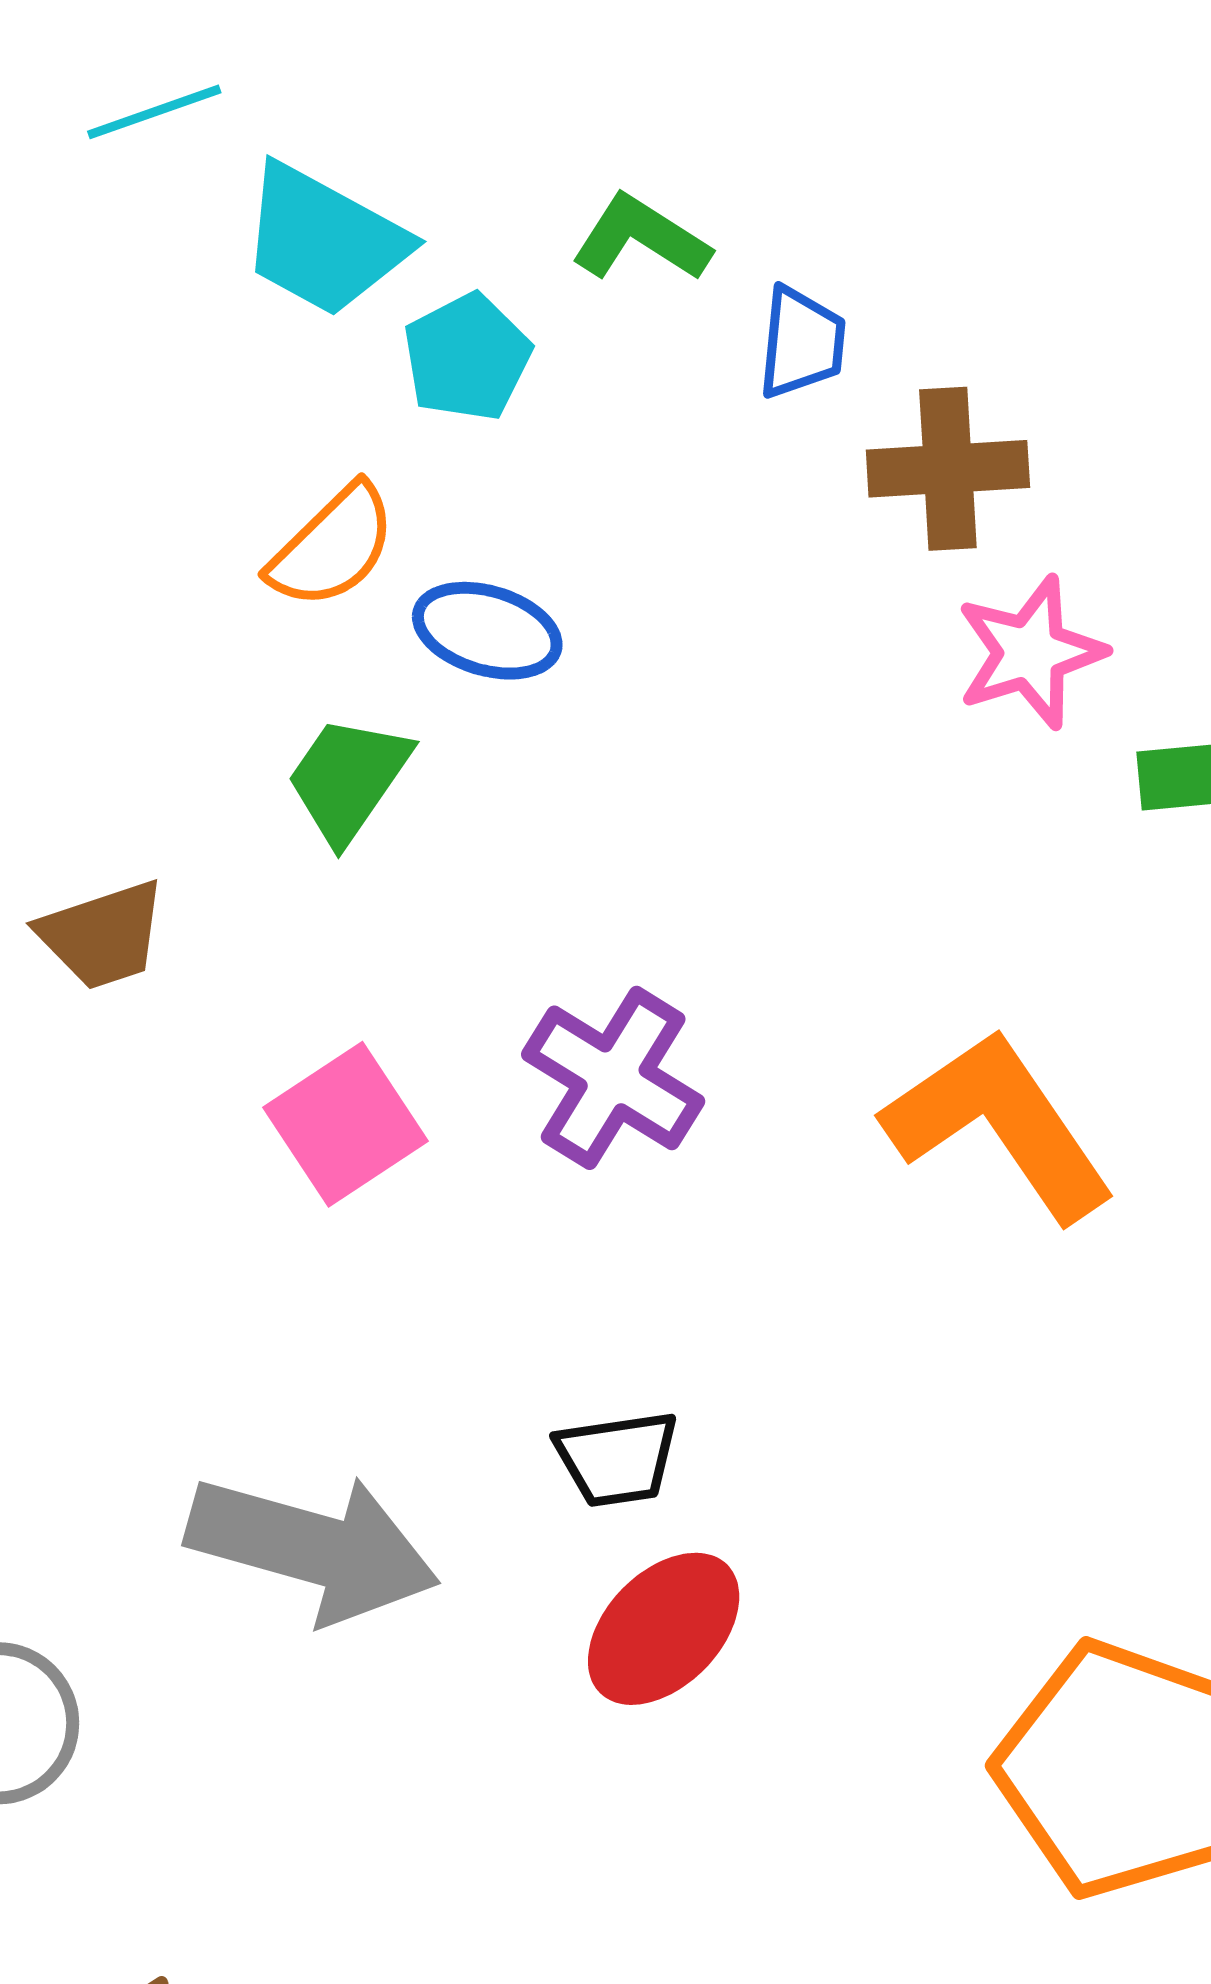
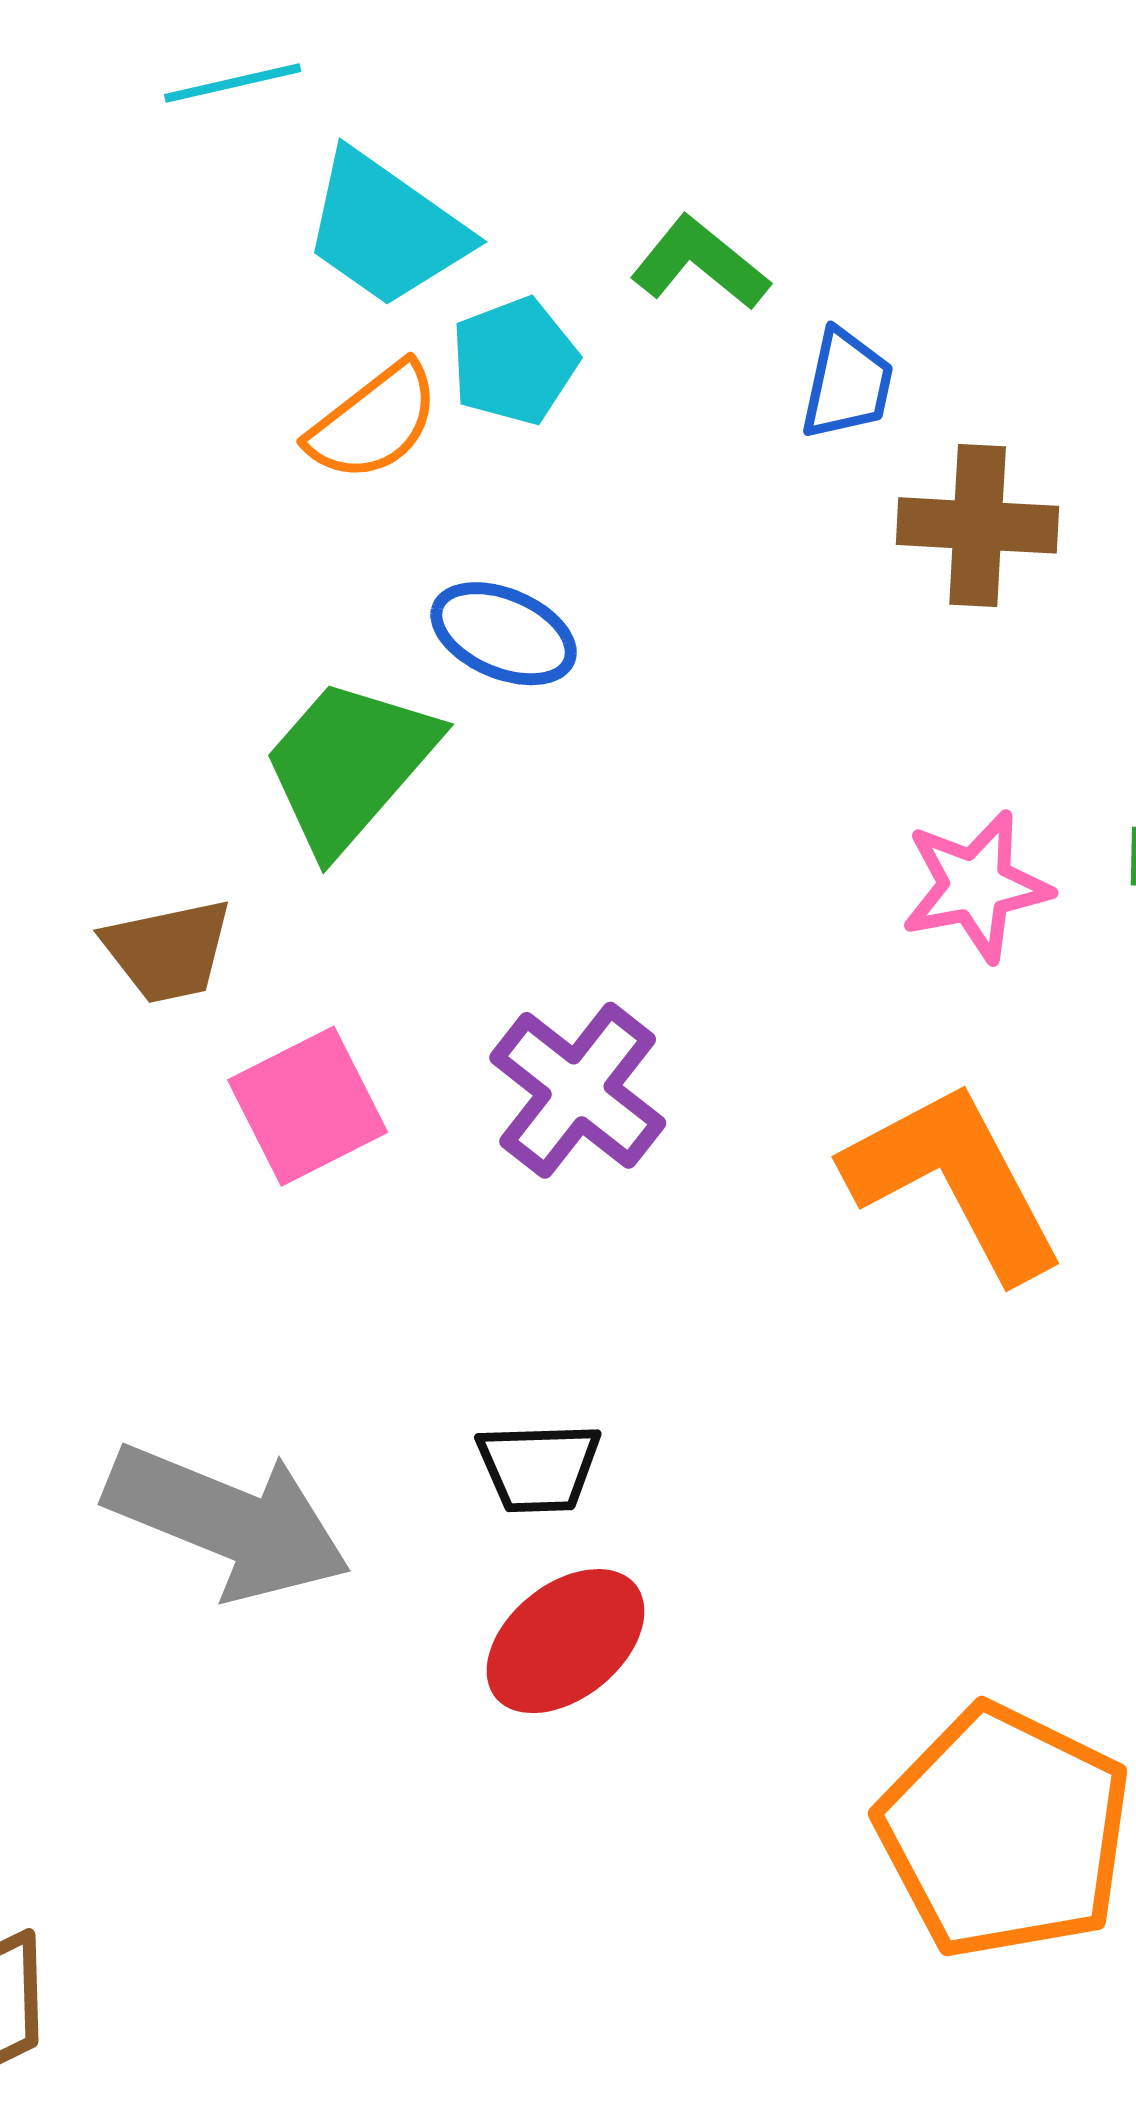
orange semicircle: (332, 547) -> (374, 422), moved
pink star: (1030, 652) -> (976, 886), moved
green trapezoid: (348, 779) -> (349, 765), size x1.4
brown trapezoid: (102, 935) -> (168, 951), moved

